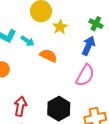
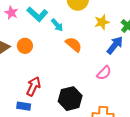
yellow star: (60, 27) -> (102, 22), moved
pink semicircle: (85, 75) -> (104, 73), size x0.7

